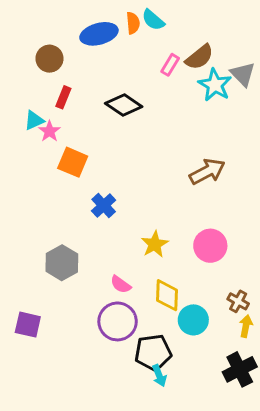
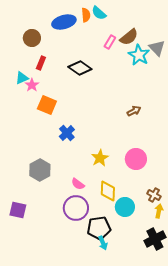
brown arrow: (207, 171) -> (134, 111), size x0.6

